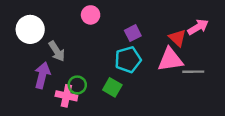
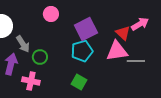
purple square: (133, 33) -> (86, 29), size x1.6
green circle: (77, 85) -> (40, 57), moved
green square: (112, 87) -> (79, 82), moved

